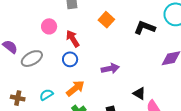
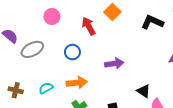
red arrow: (73, 39) -> (89, 26), moved
orange arrow: (75, 88) -> (77, 83), turned 30

